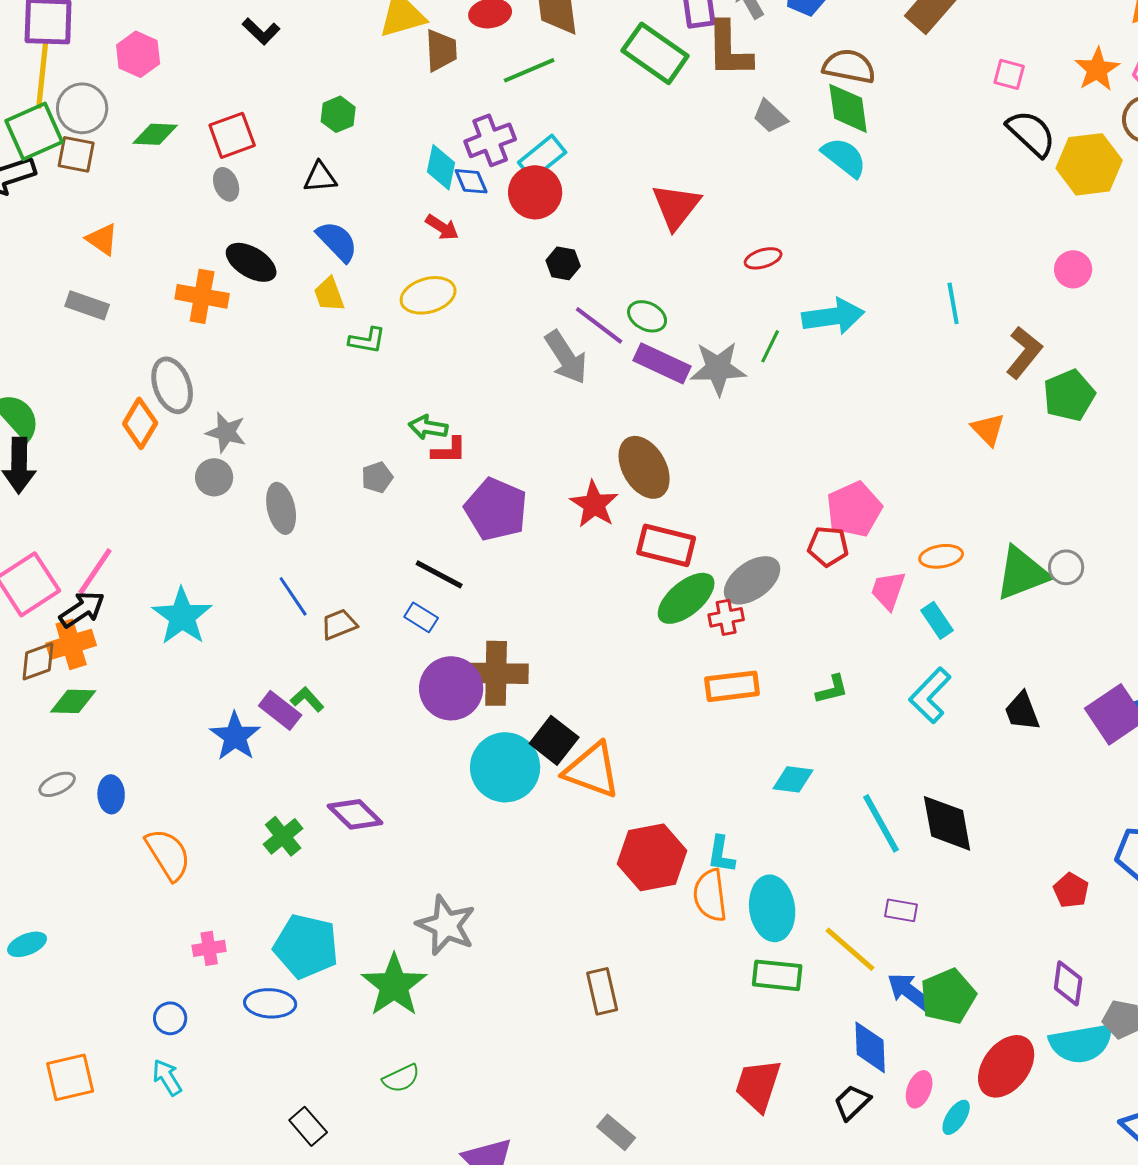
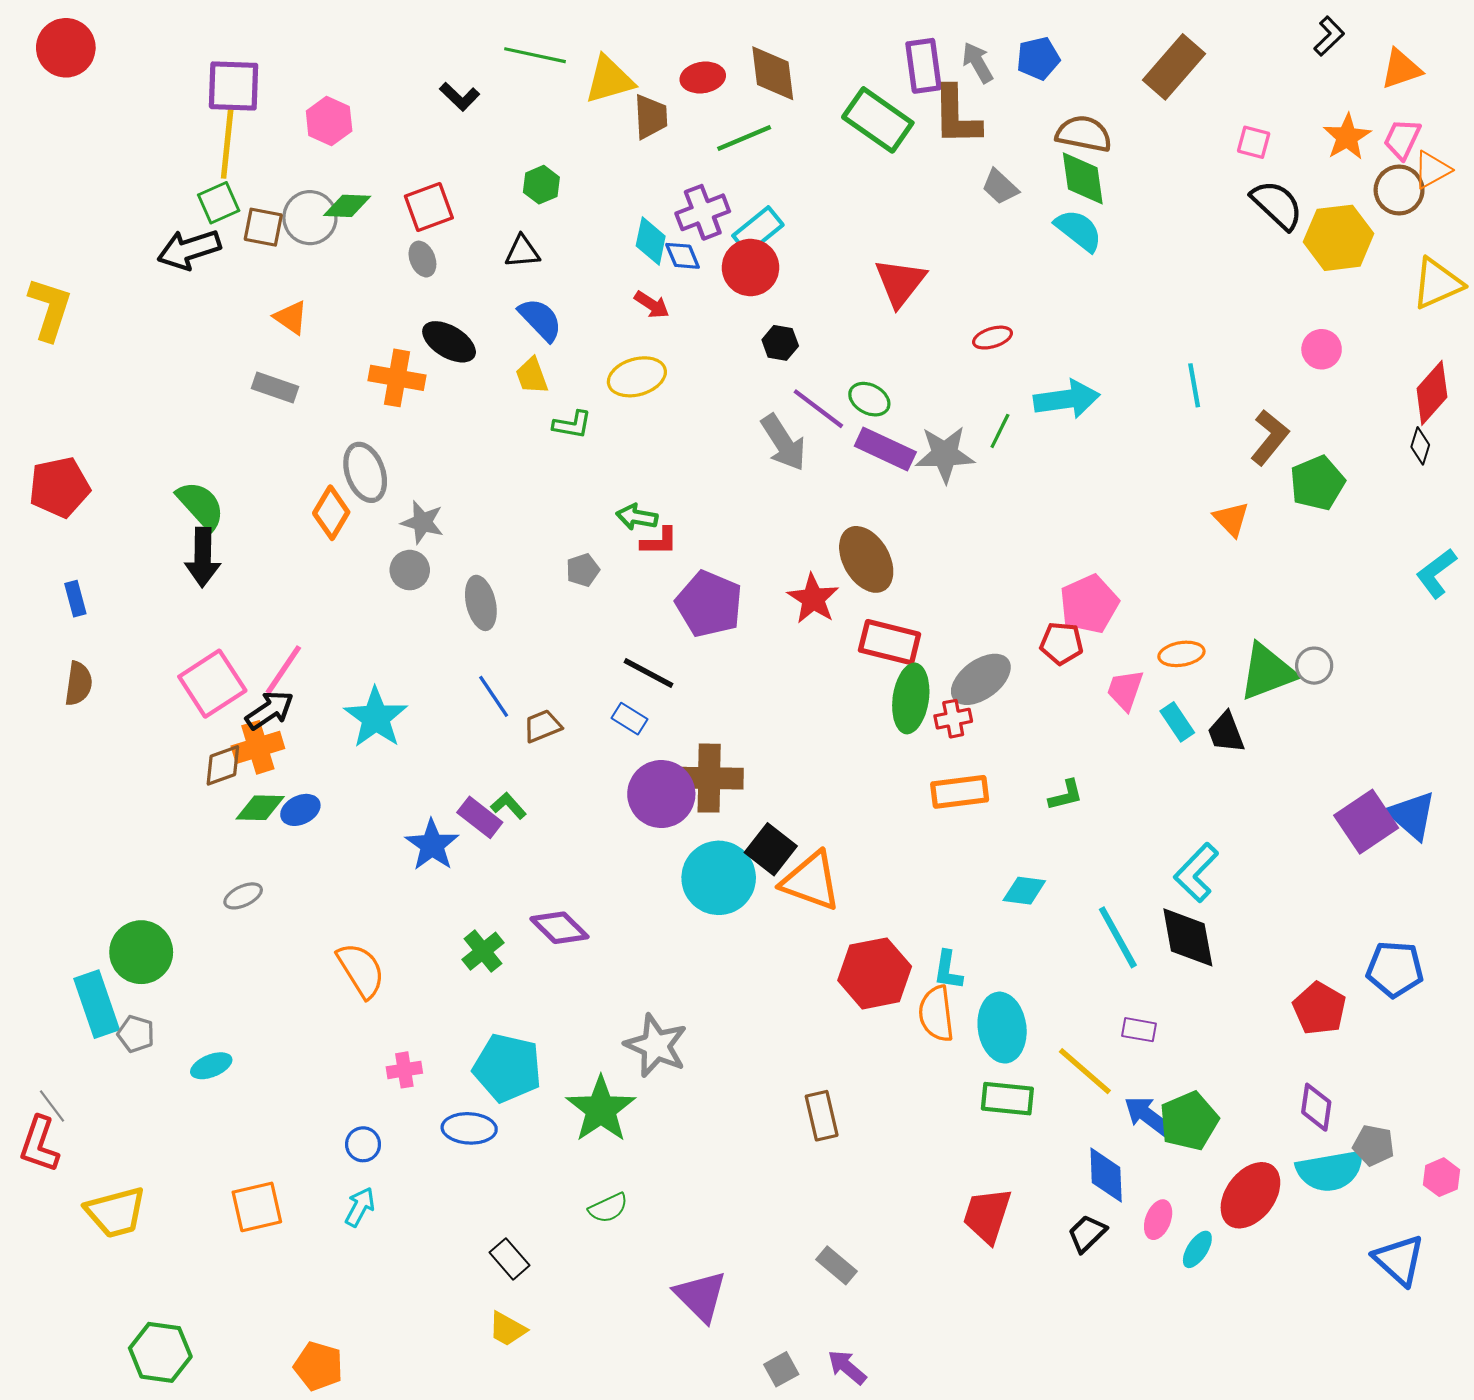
gray circle: (82, 108) -> (310, 218), moved
green square: (34, 131) -> (219, 203), size x0.7
green ellipse: (686, 598) -> (911, 698), turned -42
cyan L-shape: (930, 695) -> (1196, 873), moved
black trapezoid: (1022, 711) -> (1226, 732), moved
blue ellipse: (111, 794) -> (300, 810), moved, turned 66
red pentagon: (1071, 890) -> (1319, 1008), size x1.4
cyan arrow: (167, 1077) -> (360, 1207), turned 60

